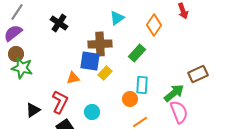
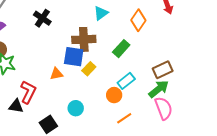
brown rectangle: (198, 74) -> (163, 70), moved
cyan rectangle: (142, 85) -> (126, 81), turned 48
red L-shape: (60, 102) -> (28, 92), moved
black triangle: (33, 110) -> (16, 106), turned 42

